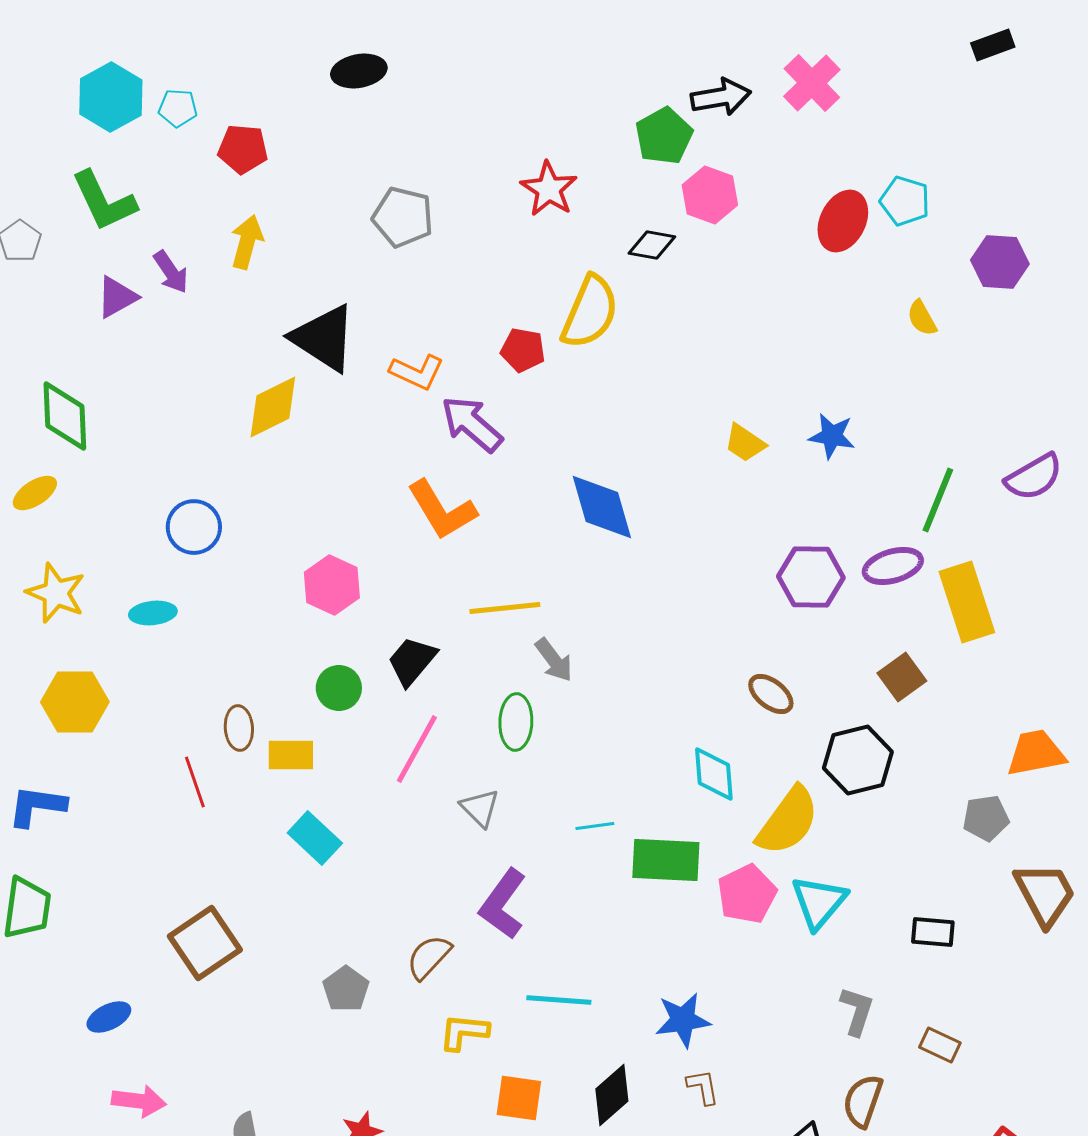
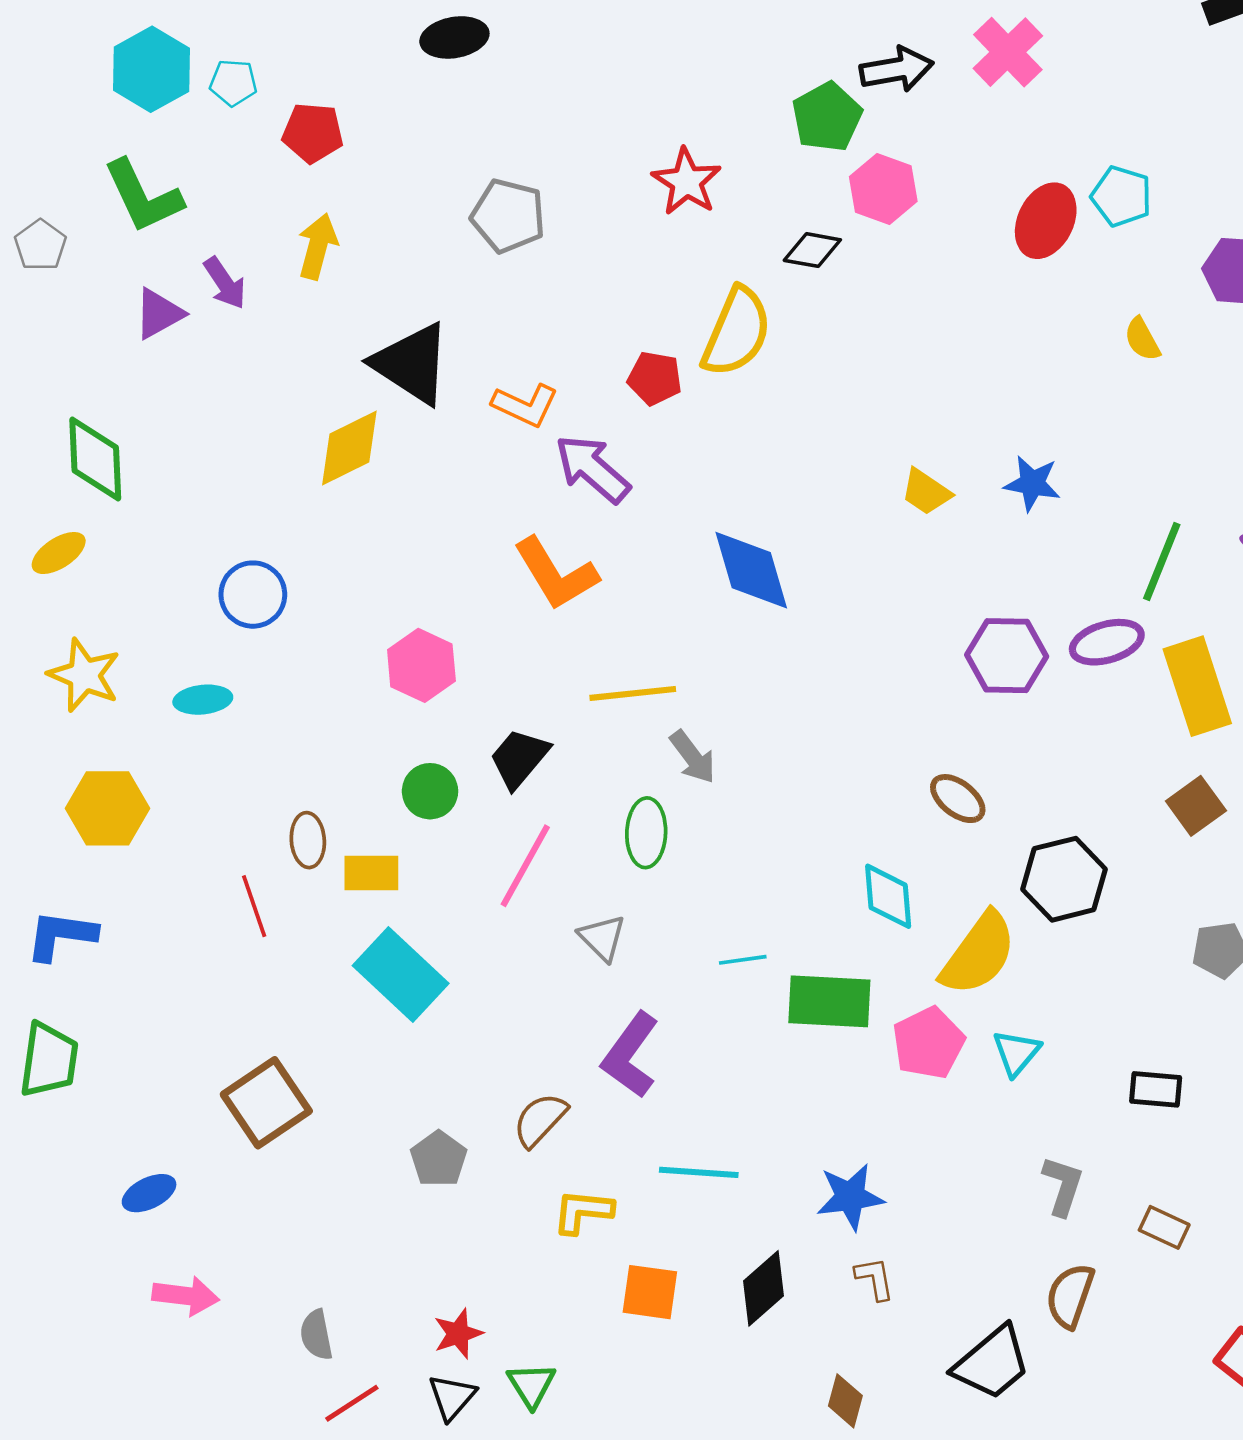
brown square: (902, 677) -> (1196, 806), moved
cyan rectangle: (315, 838) -> (401, 974), size x1.4
cyan triangle: (819, 902) -> (1016, 1053), size x0.7

